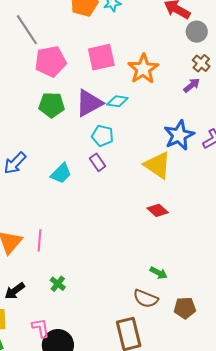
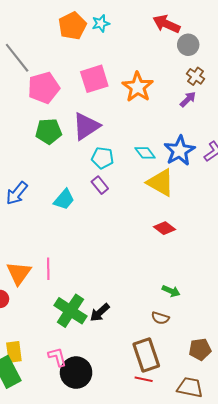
cyan diamond: (117, 101) -> (145, 153), moved, turned 50
green cross: (58, 284) -> (70, 311), size x2.0
black arrow: (15, 291) -> (100, 312), moved
brown semicircle: (146, 299) -> (160, 318), size x0.7
brown pentagon: (185, 308) -> (200, 349), moved

